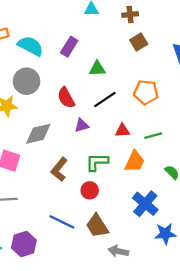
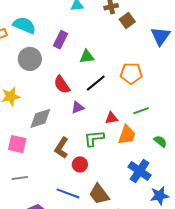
brown square: (139, 42) -> (127, 21), moved
cyan semicircle: (30, 46) -> (24, 25), moved
gray circle: (26, 81) -> (30, 59), moved
red triangle: (123, 131) -> (111, 118), moved
red circle: (90, 190) -> (80, 164), moved

